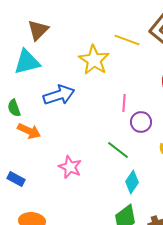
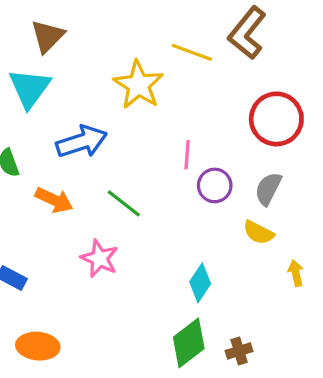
cyan triangle: (27, 62) -> (30, 88), turned -40
orange arrow: (29, 131) -> (54, 200), moved
green line: (118, 150) -> (124, 203), moved

